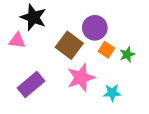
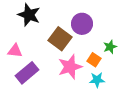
pink triangle: (17, 41) -> (15, 51), moved
orange square: (106, 50) -> (94, 60), moved

